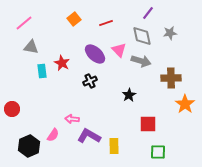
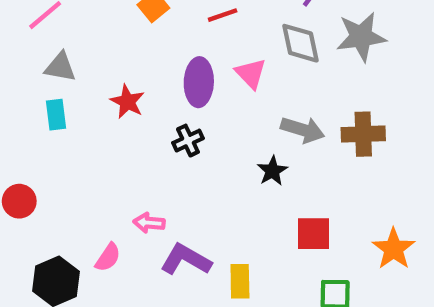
gray star: (170, 33) -> (361, 37), size x1.6
purple ellipse: (95, 54) -> (199, 82), turned 50
gray arrow: (141, 61) -> (303, 130), moved
cyan rectangle: (42, 71) -> (56, 115), moved
orange star: (185, 104) -> (394, 249), moved

